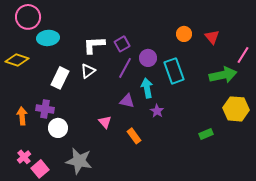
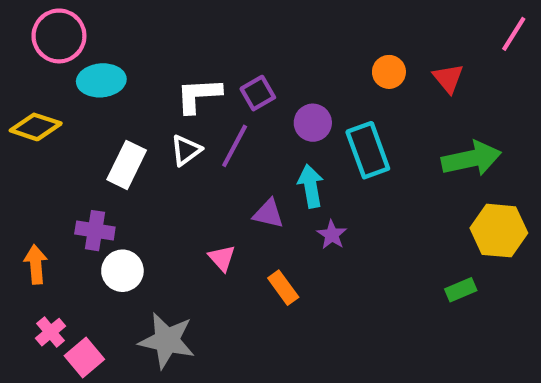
pink line: (243, 55) -> (514, 34), moved
purple line: (125, 68) -> (235, 146), moved
orange arrow: (22, 116) -> (36, 264), moved
green rectangle: (206, 134) -> (461, 290), moved

